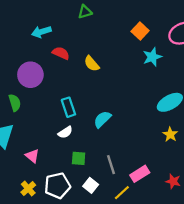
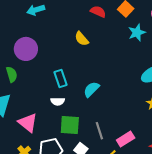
red semicircle: (61, 53) -> (98, 12), moved
white semicircle: (65, 132) -> (58, 101), turned 32
pink triangle: (32, 156) -> (28, 123), size x1.5
green square: (79, 158) -> (70, 125), size x1.5

